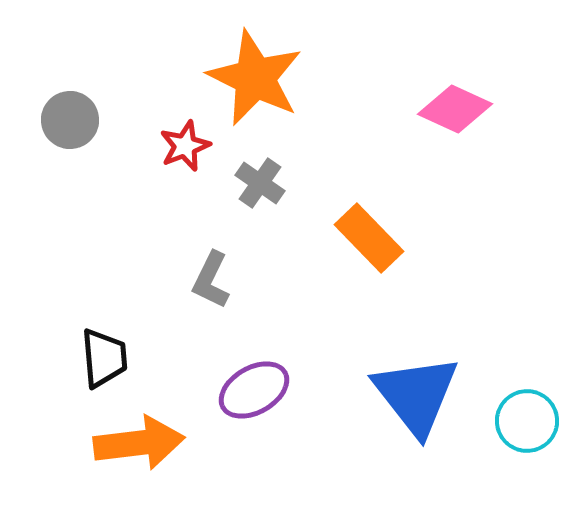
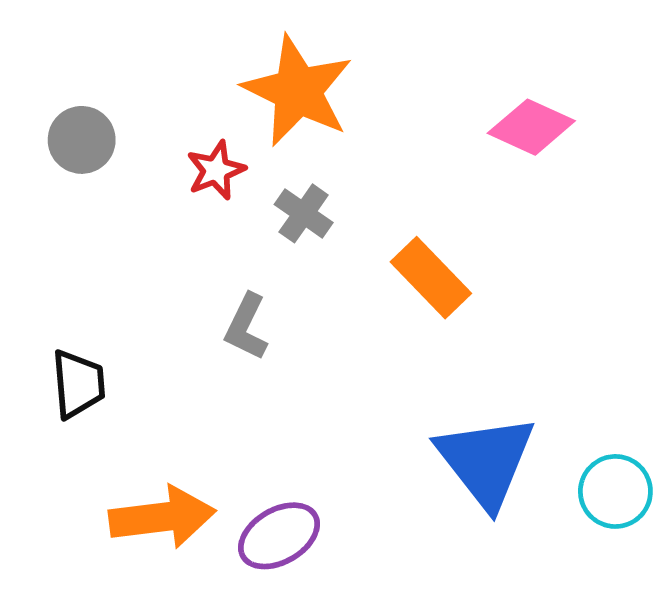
black trapezoid: (104, 358) -> (78, 384), moved
purple ellipse: (254, 390) -> (279, 536), moved

